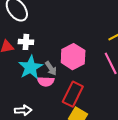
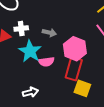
pink hexagon: (73, 57) -> (75, 49), moved
gray arrow: (51, 68) -> (49, 33), moved, turned -32

